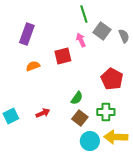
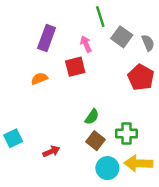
purple rectangle: (27, 34) -> (47, 38), moved
pink arrow: (81, 40) -> (86, 44), moved
red pentagon: (112, 79) -> (141, 77), moved
red arrow: (43, 113) -> (51, 151), moved

